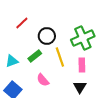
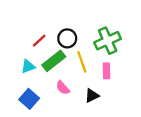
red line: (22, 23) -> (39, 41), moved
green rectangle: (35, 56) -> (54, 61), size x1.5
black triangle: (80, 87) -> (92, 96), moved, turned 32

